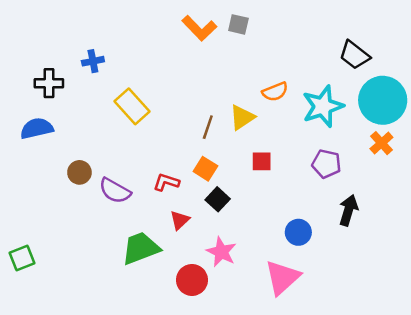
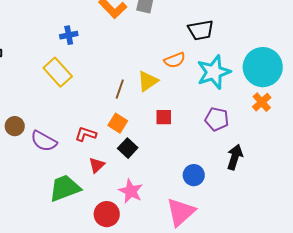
black trapezoid: (355, 55) -> (201, 30), moved, turned -48
blue cross: (93, 61) -> (69, 35), moved

